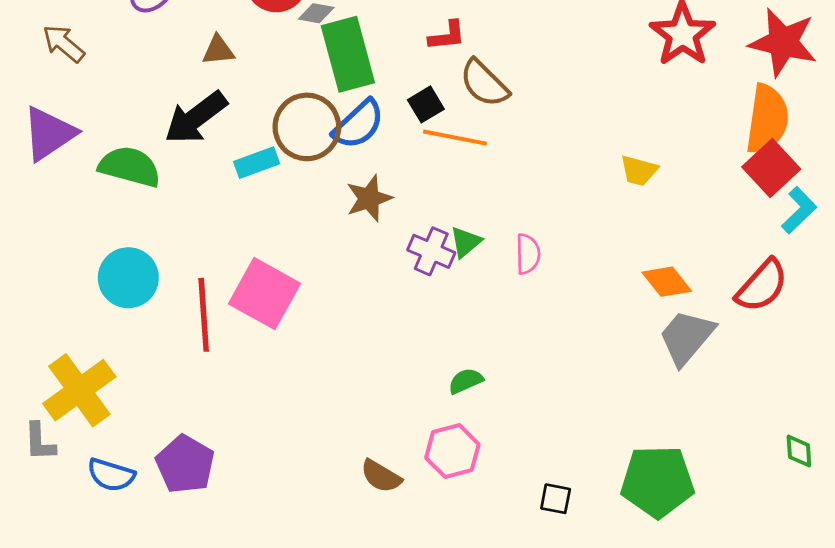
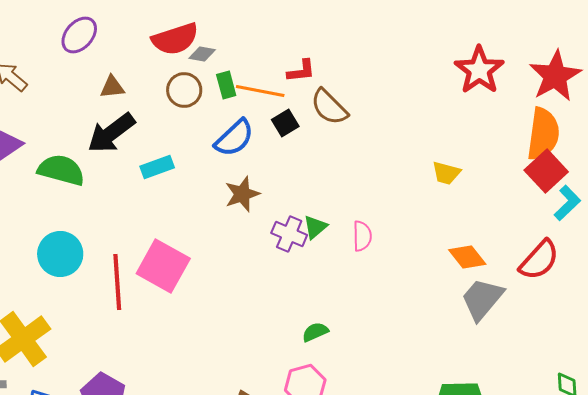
red star: (783, 42) -> (555, 76), turned 30
brown triangle: (218, 50) -> (112, 87), moved
green rectangle: (348, 54) -> (226, 85), size x0.5
brown circle: (307, 127) -> (184, 90), moved, size x0.7
orange line: (455, 138) -> (260, 91), moved

